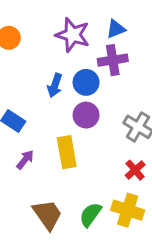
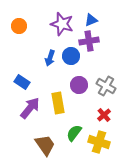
purple circle: (86, 115) -> (79, 85), moved
purple arrow: (25, 160) -> (30, 108), size x1.6
green semicircle: (90, 215) -> (74, 133), moved

